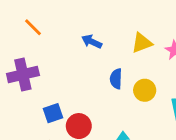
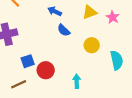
blue semicircle: (116, 79) -> (64, 30), moved, turned -48

